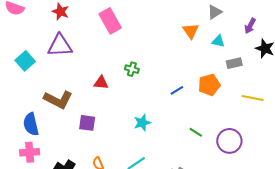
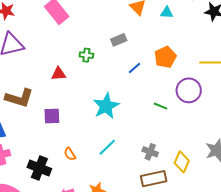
gray rectangle: (234, 63) -> (119, 40), moved
cyan star: (142, 123) -> (106, 106), size x1.5
purple circle: (229, 141) -> (189, 90), moved

